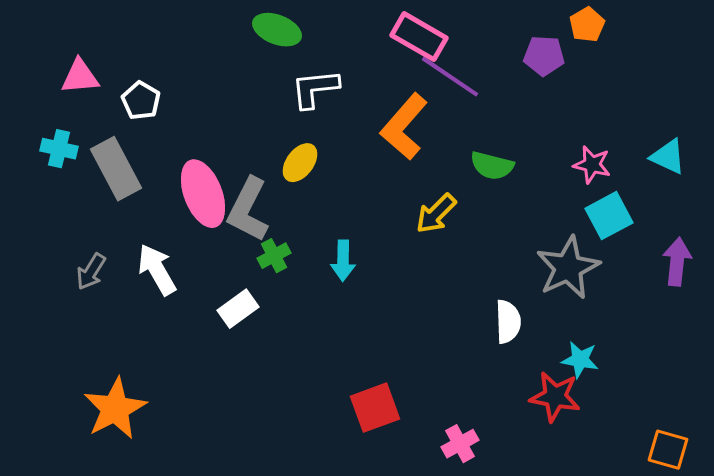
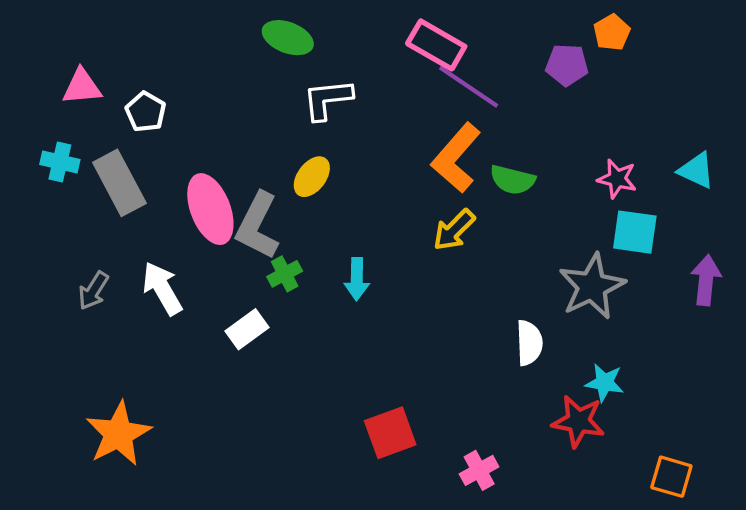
orange L-shape: (404, 127) -> (456, 158), moved
cyan square: (609, 216) -> (635, 232), turned 36
orange square: (668, 450) -> (671, 477), moved

